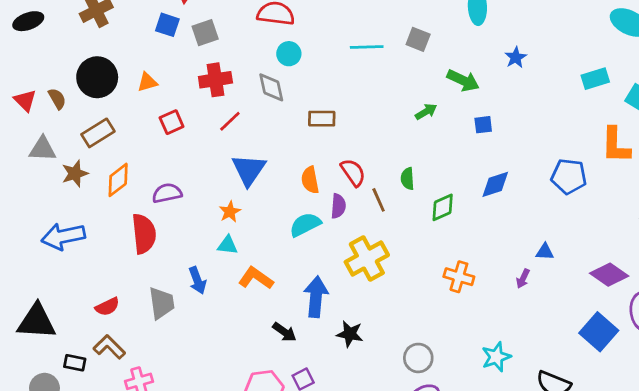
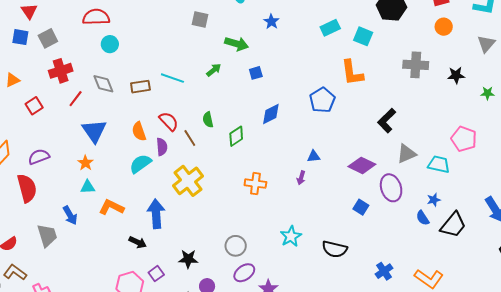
cyan line: (367, 47) -> (172, 78), moved, turned 30
gray diamond: (271, 87) -> (103, 84), moved
blue pentagon: (569, 176) -> (322, 100), turned -30
blue square: (599, 332) -> (361, 207), size x0.6
black star: (350, 334) -> (188, 259), moved

